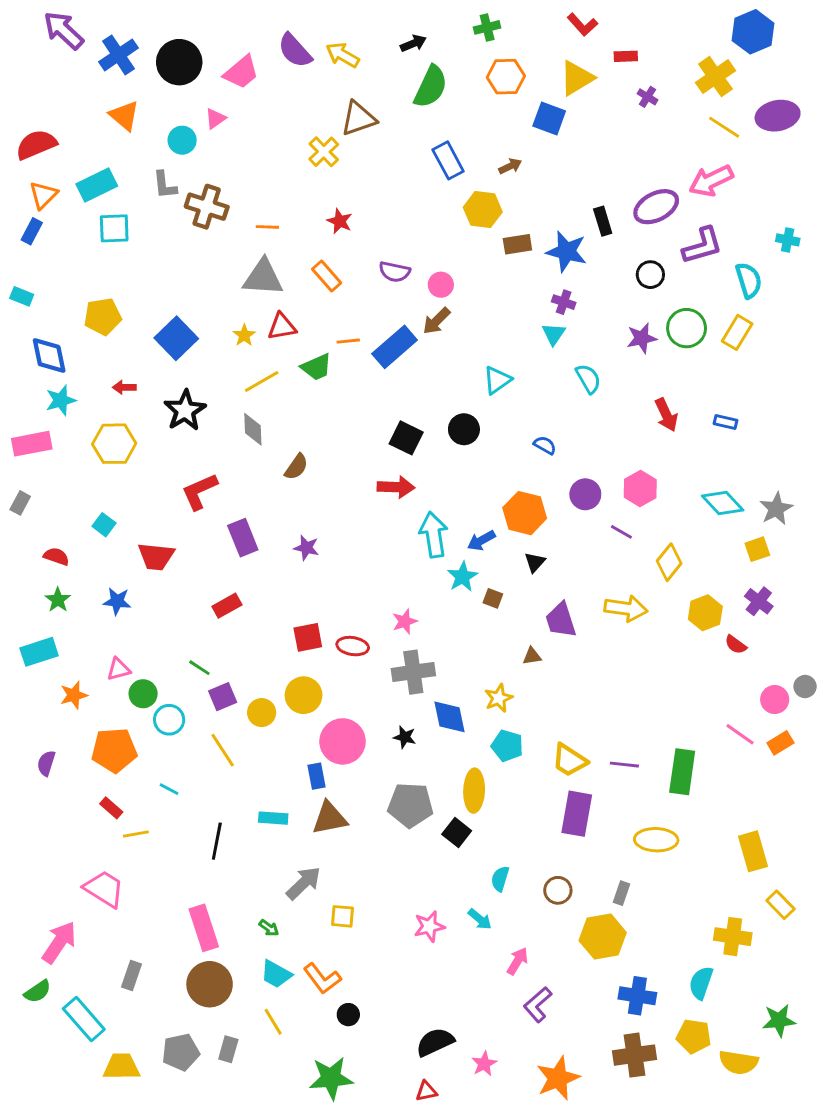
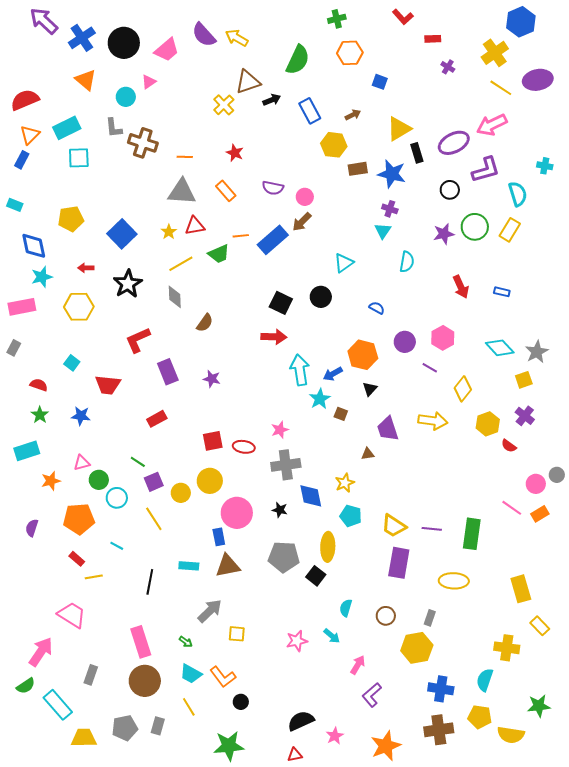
black arrow: (413, 43) -> (272, 100), moved
yellow triangle: (577, 78) -> (399, 129), moved
blue square: (549, 119) -> (380, 82), size x0.7
cyan semicircle: (588, 379) -> (407, 262), turned 40

